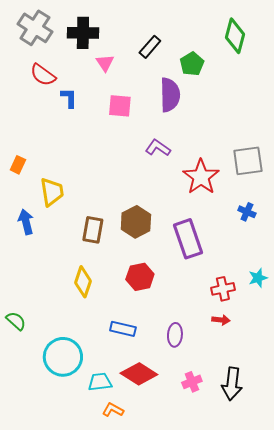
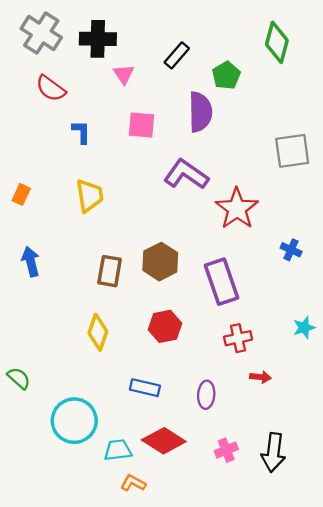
blue L-shape: (69, 98) -> (81, 132), moved
purple L-shape: (158, 148) -> (186, 174), size x1.5
gray square: (248, 161) -> (292, 151), moved
yellow trapezoid: (52, 192) -> (90, 196), moved
red cross: (223, 289) -> (238, 338), moved

